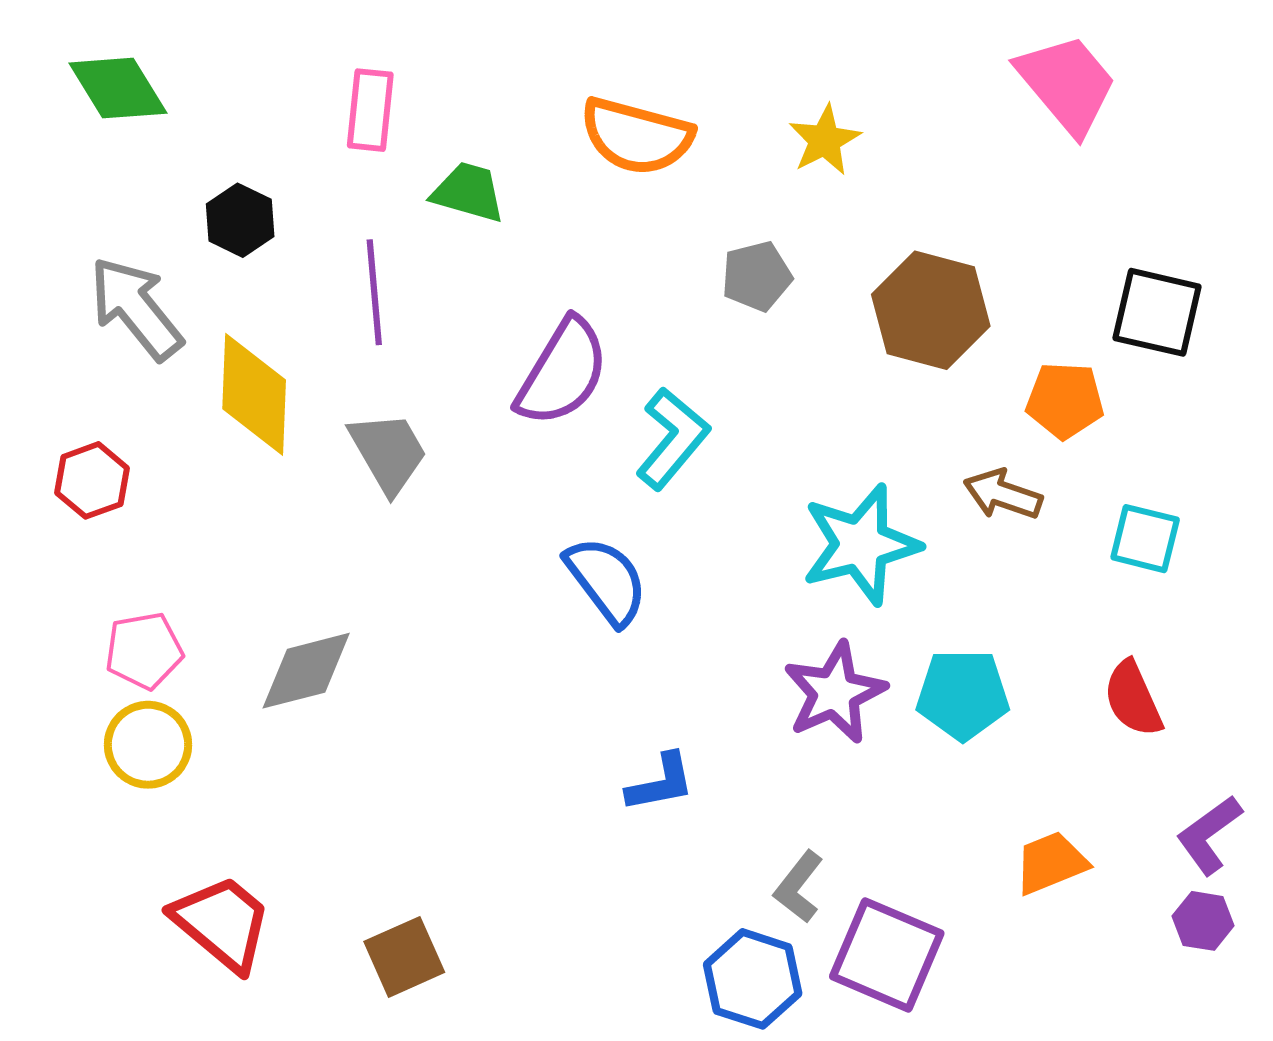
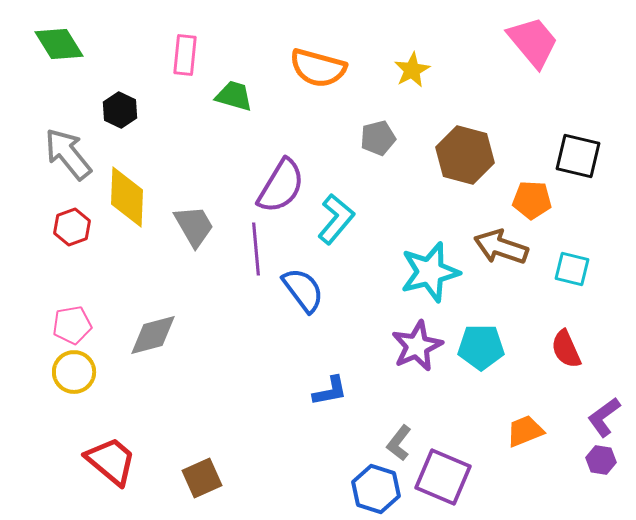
purple line: (374, 292) -> (256, 249), moved
red hexagon: (92, 480) -> (72, 227), moved
brown arrow: (1003, 494) -> (501, 247), size x1.4

